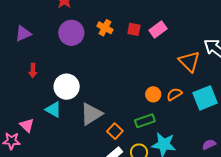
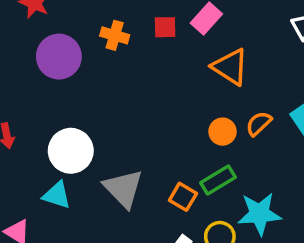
orange triangle: (189, 61) -> (230, 67), moved
gray triangle: (91, 114) -> (123, 188), turned -30
orange square: (115, 131) -> (183, 197), moved

